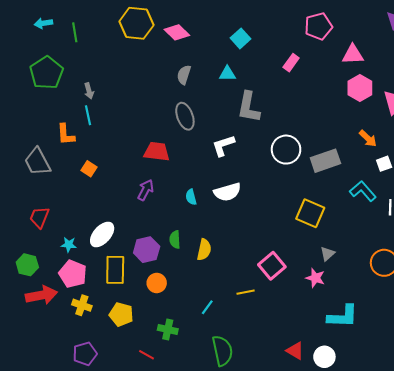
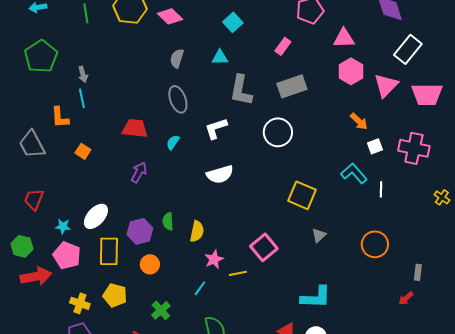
green line: (75, 32) -> (86, 13), moved
red trapezoid: (157, 152) -> (135, 128), moved
gray rectangle: (325, 161) -> (292, 86), moved
cyan semicircle: (191, 197) -> (173, 142), moved, turned 49
pink star: (315, 278) -> (214, 259), moved, turned 30
yellow cross: (82, 305) -> (80, 303), moved
cyan L-shape: (343, 316) -> (316, 297), moved
green cross: (168, 329) -> (161, 310), turned 36

